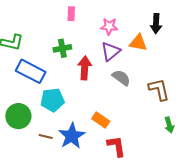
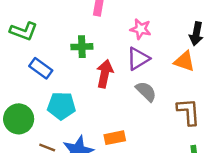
orange triangle: (138, 43) -> (184, 61), moved
blue rectangle: (31, 71) -> (41, 68), size x0.7
orange rectangle: (101, 120) -> (115, 138), turned -54

